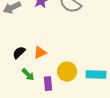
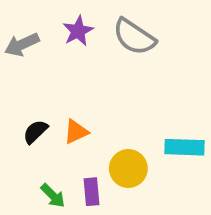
green arrow: (28, 75) -> (53, 196), moved
cyan rectangle: (96, 75) -> (184, 147), moved

